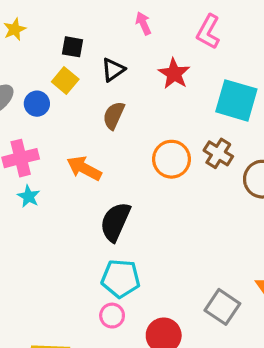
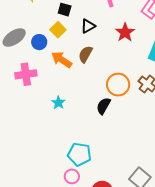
orange arrow: (84, 168) -> (62, 60), moved
cyan star: (29, 196) -> (58, 103), moved
black semicircle: (115, 222) -> (103, 106), moved, size x0.7

